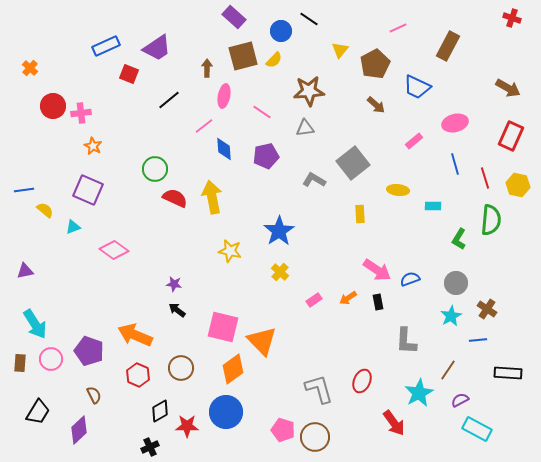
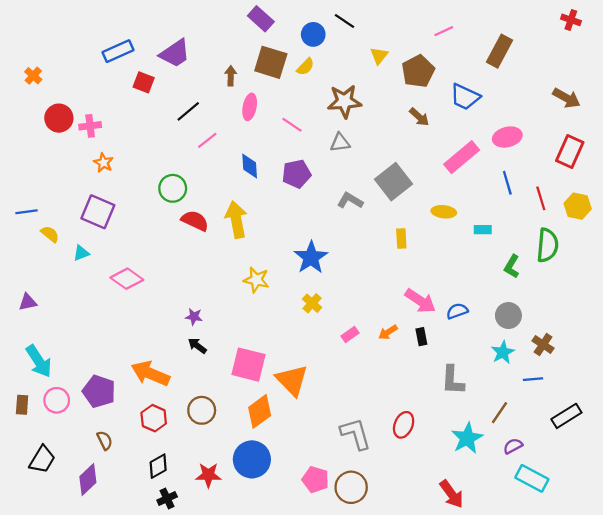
brown square: (243, 56) -> (271, 62), turned 32
pink line: (204, 126) -> (207, 140), moved
pink rectangle: (414, 141) -> (462, 157), size x1.8
black rectangle: (508, 373) -> (566, 416), turned -36
black diamond: (160, 411) -> (158, 466), moved
red arrow: (394, 423) -> (452, 494), moved

